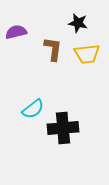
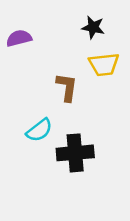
brown L-shape: (53, 49) -> (67, 87), moved

